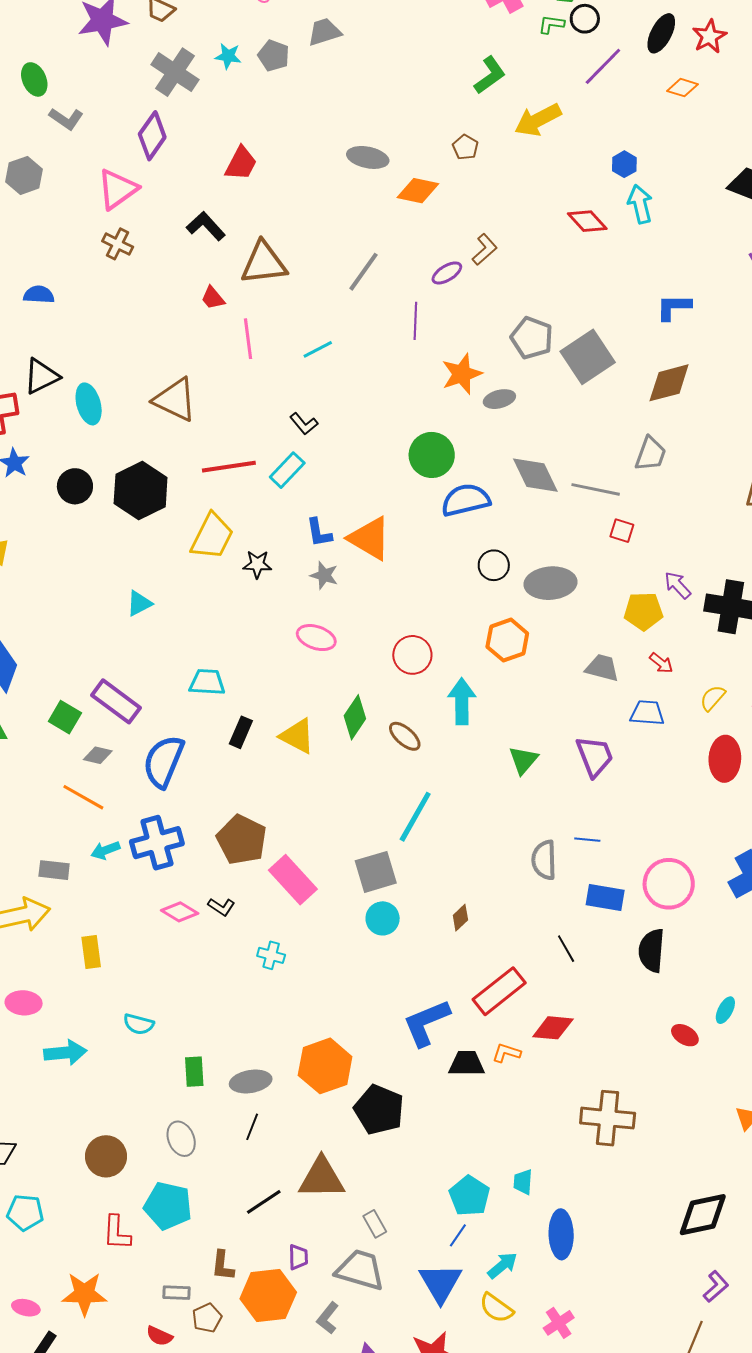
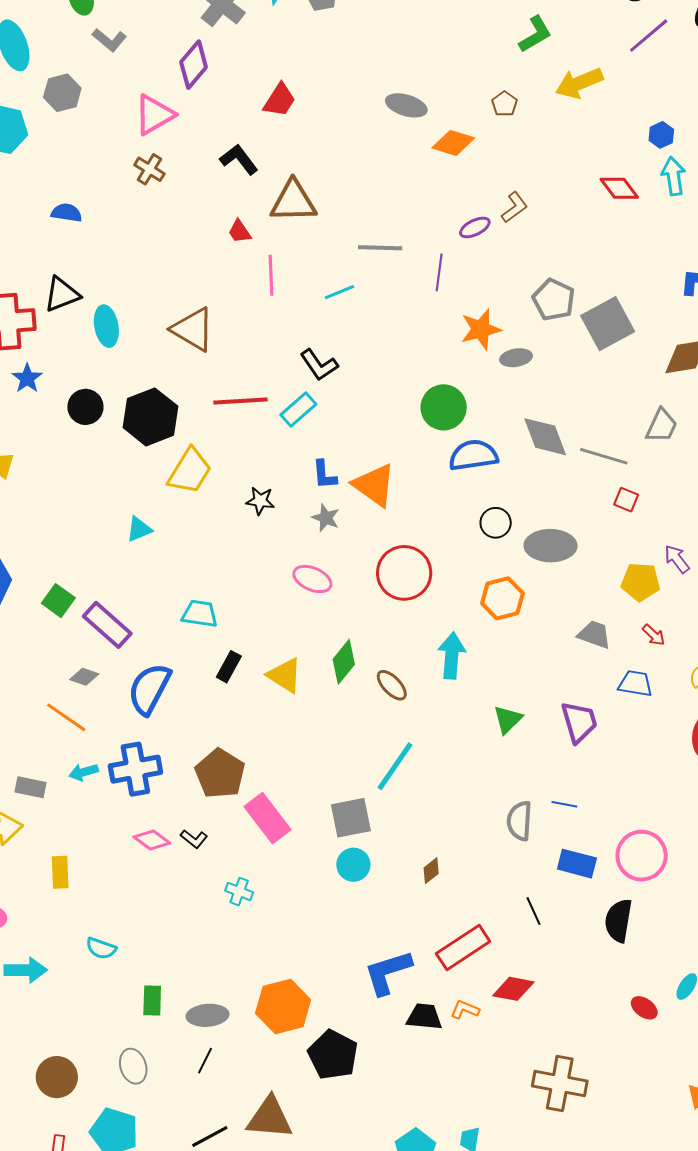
gray line: (364, 272) -> (380, 248), moved, turned 51
black L-shape: (304, 424) -> (319, 365), size x1.4
yellow trapezoid: (212, 536) -> (190, 471), moved
red circle: (412, 655) -> (404, 573), moved, size x1.4
green square: (65, 717) -> (58, 601), moved

